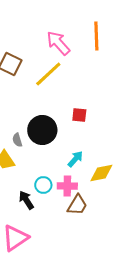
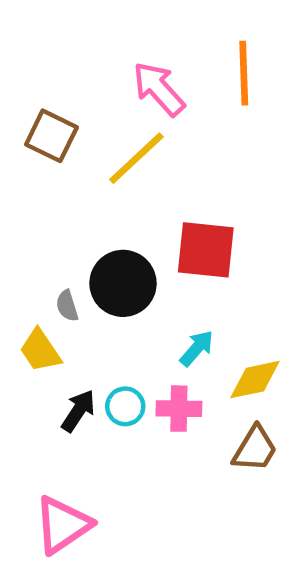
red square: (79, 115) -> (206, 250), size x1.8
black arrow: (26, 200) -> (78, 411), moved, turned 66
brown trapezoid: (77, 205) -> (255, 449), moved

